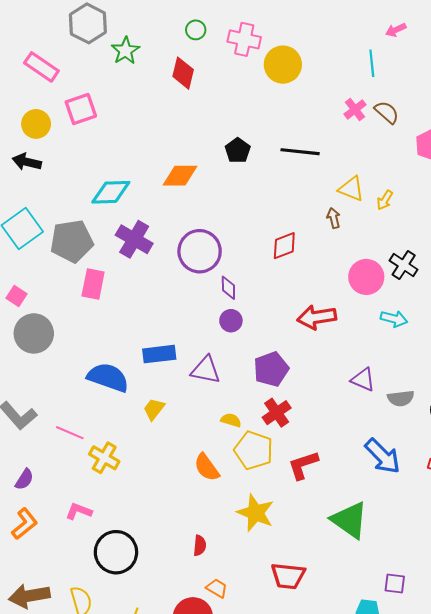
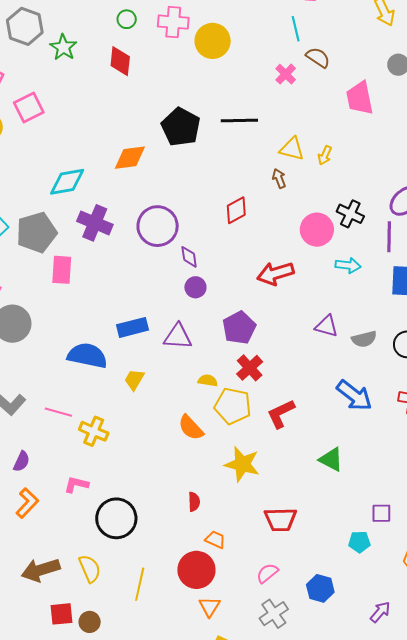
brown semicircle: (387, 112) -> (318, 57), moved
black pentagon: (238, 150) -> (181, 127), size x1.6
green triangle: (350, 520) -> (331, 459), size x0.7

